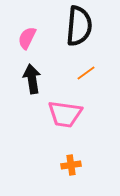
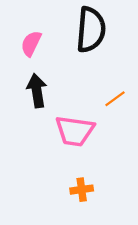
orange line: (86, 73) -> (115, 99), moved

